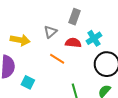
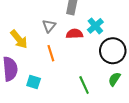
yellow arrow: (20, 40) -> (19, 39), turned 48
orange line: (57, 59) -> (51, 53), moved, turned 49

